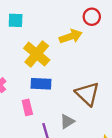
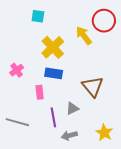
red circle: (92, 17) -> (104, 21), size x1.5
yellow arrow: (71, 36) -> (84, 36), turned -114

